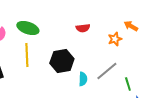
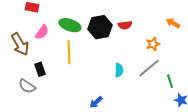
orange star: (115, 39) -> (153, 44), moved
black hexagon: (62, 61) -> (100, 27), moved
cyan semicircle: (83, 79) -> (119, 70), moved

